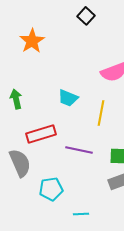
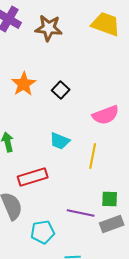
black square: (86, 16) -> (61, 90), moved
purple line: (79, 150) -> (81, 213), moved

